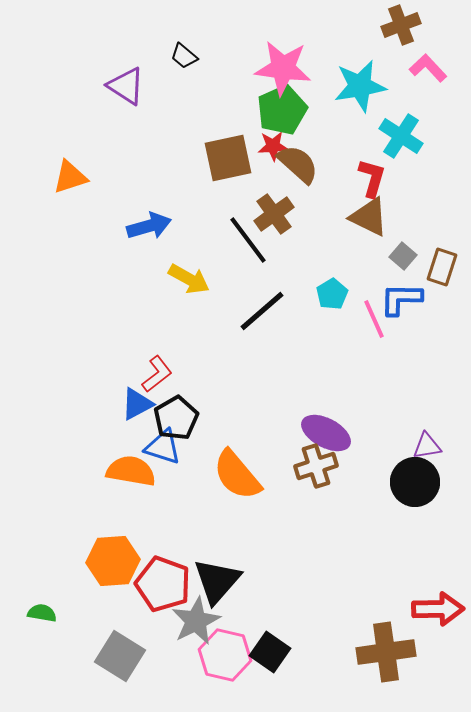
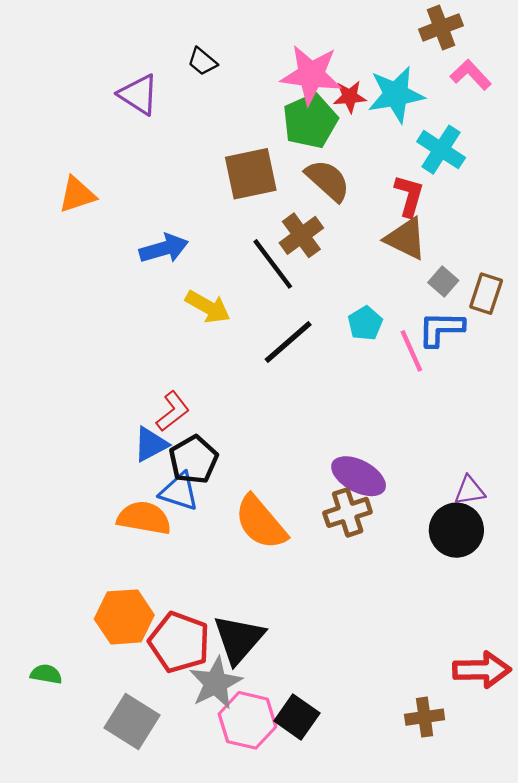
red star: (273, 146) -> (350, 97), moved
brown cross: (386, 652) -> (425, 717), size x0.6

